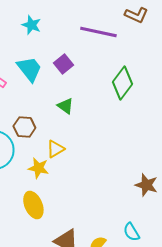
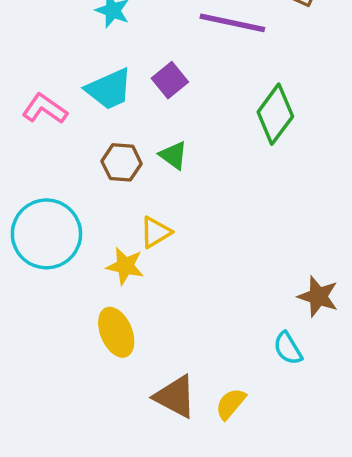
cyan trapezoid: (29, 69) -> (109, 89), turned 104
brown hexagon: (24, 127) -> (122, 162), moved
cyan semicircle: (131, 232) -> (288, 348), moved

